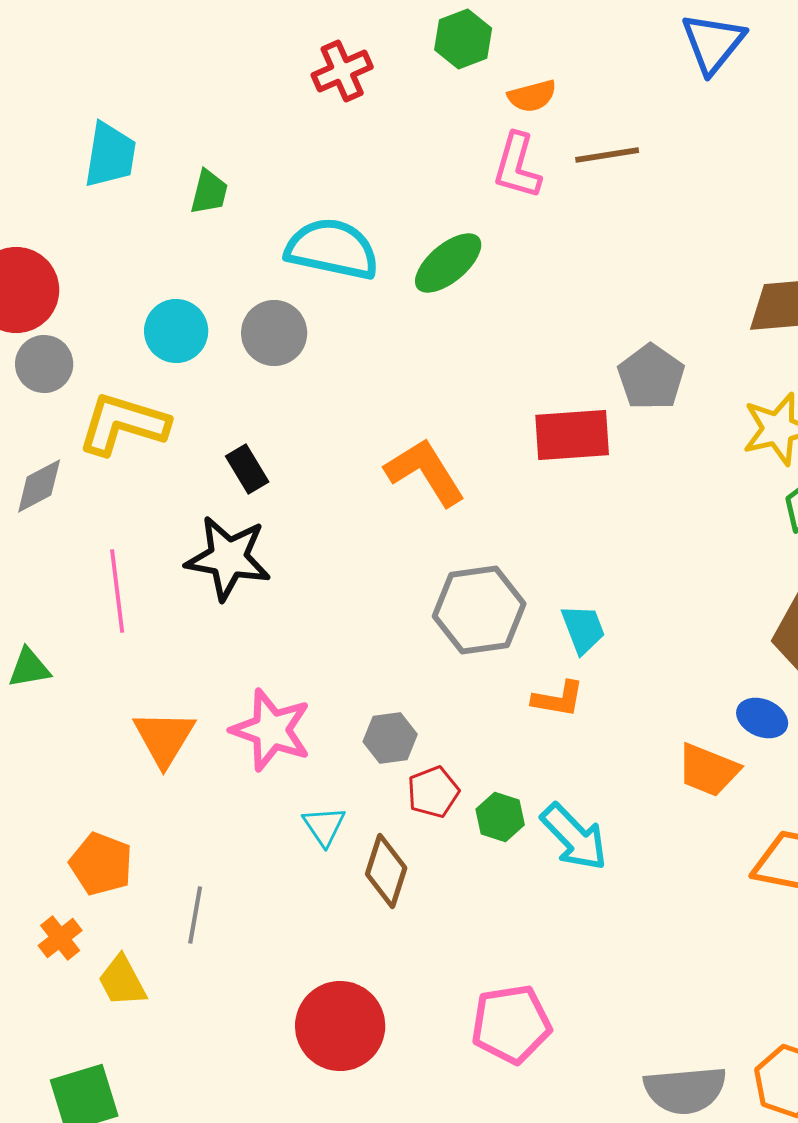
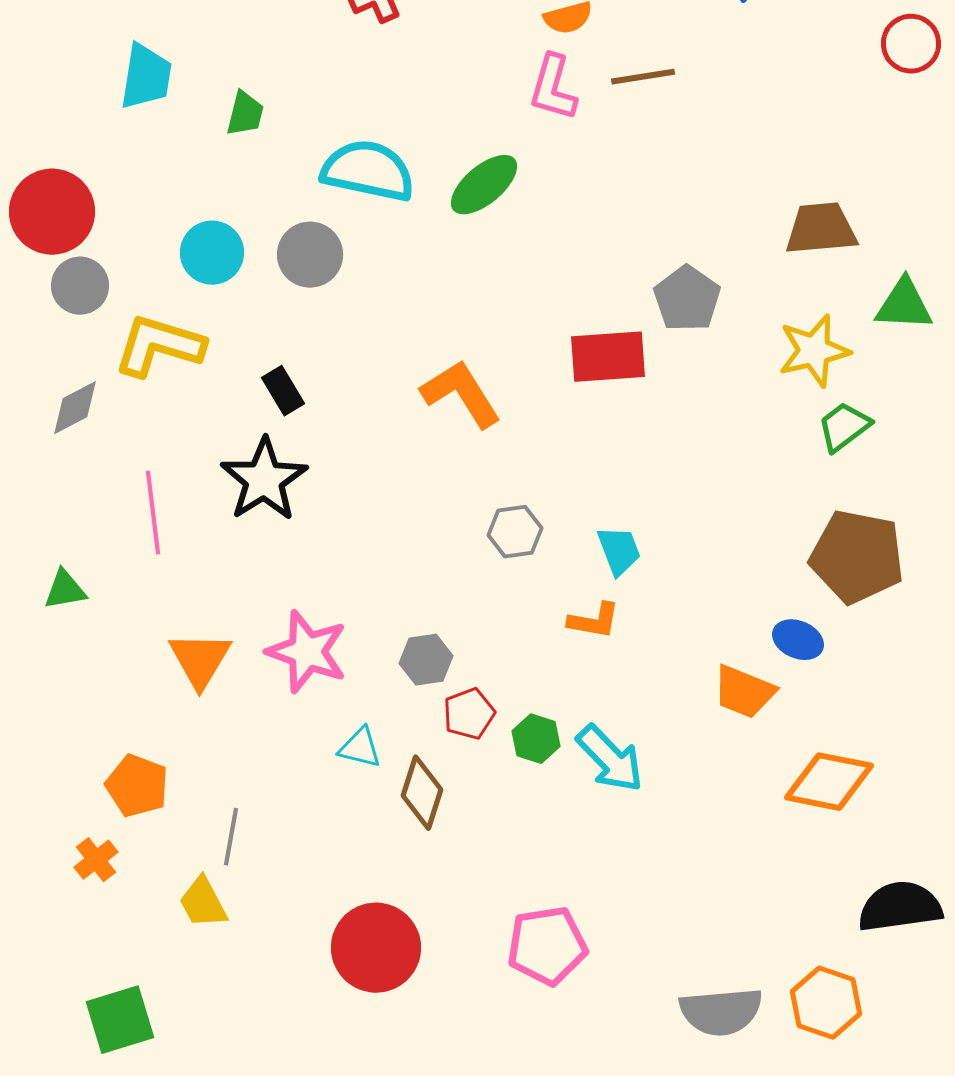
black star: (228, 558) -> (264, 480), turned 30
gray hexagon: (479, 610) -> (515, 532), size x0.6
cyan triangle: (324, 826) -> (360, 748), turned -42
yellow trapezoid: (122, 981) -> (203, 903), moved

